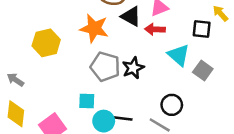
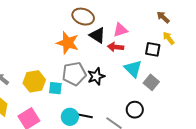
yellow hexagon: (46, 43) -> (34, 81), moved
gray pentagon: (105, 67) -> (74, 74), turned -30
cyan square: (87, 101) -> (55, 88), moved
black circle: (172, 105) -> (135, 110), moved

